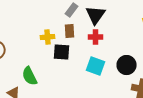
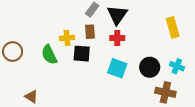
green semicircle: (30, 76) -> (49, 55), moved

